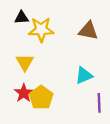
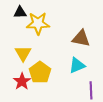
brown triangle: (88, 31) -> (81, 38), moved
yellow pentagon: (41, 97) -> (40, 72), moved

